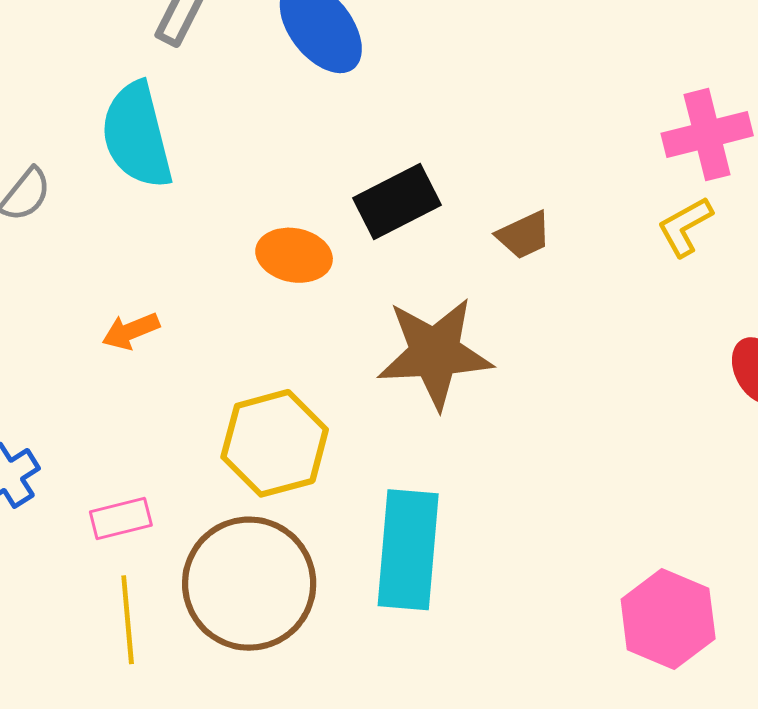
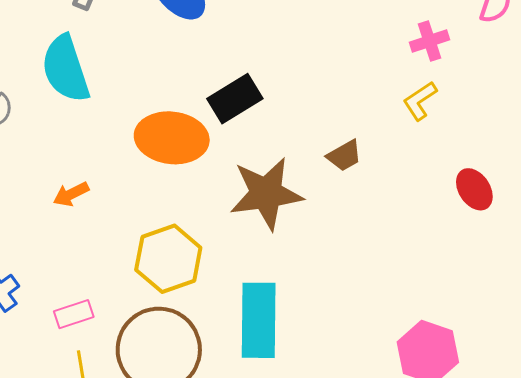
pink cross: (707, 135) -> (429, 41), size x0.7
brown trapezoid: (524, 235) -> (344, 156), moved
orange ellipse: (294, 255) -> (172, 138), size x1.5

